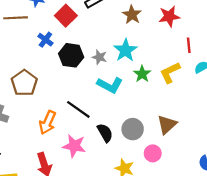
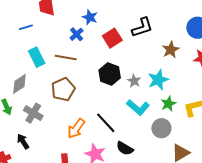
brown line: (16, 18) -> (66, 57), moved
blue cross: (45, 40) -> (77, 34), moved
gray circle: (133, 129) -> (161, 128), moved
black semicircle: (105, 133) -> (125, 148), turned 138

